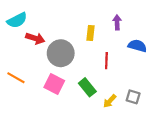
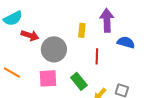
purple arrow: (117, 22) -> (107, 20), size x1.6
pink square: (54, 84) -> (48, 78), turned -30

